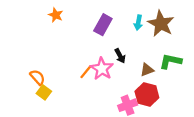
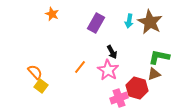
pink star: (102, 69) -> (108, 70), moved
brown triangle: (147, 70) -> (154, 74), moved

